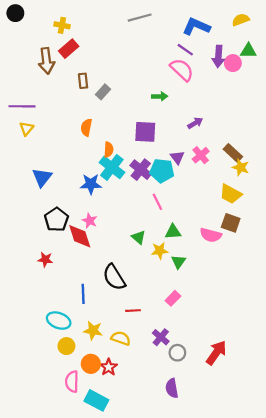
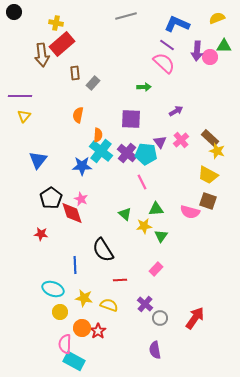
red rectangle: (69, 49) -> (62, 44), size x1.4
cyan rectangle: (96, 400) -> (74, 361), moved

